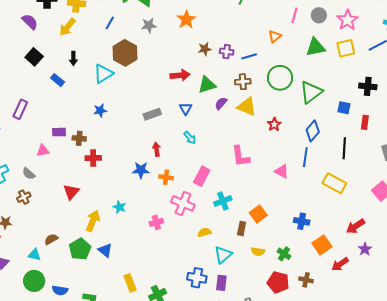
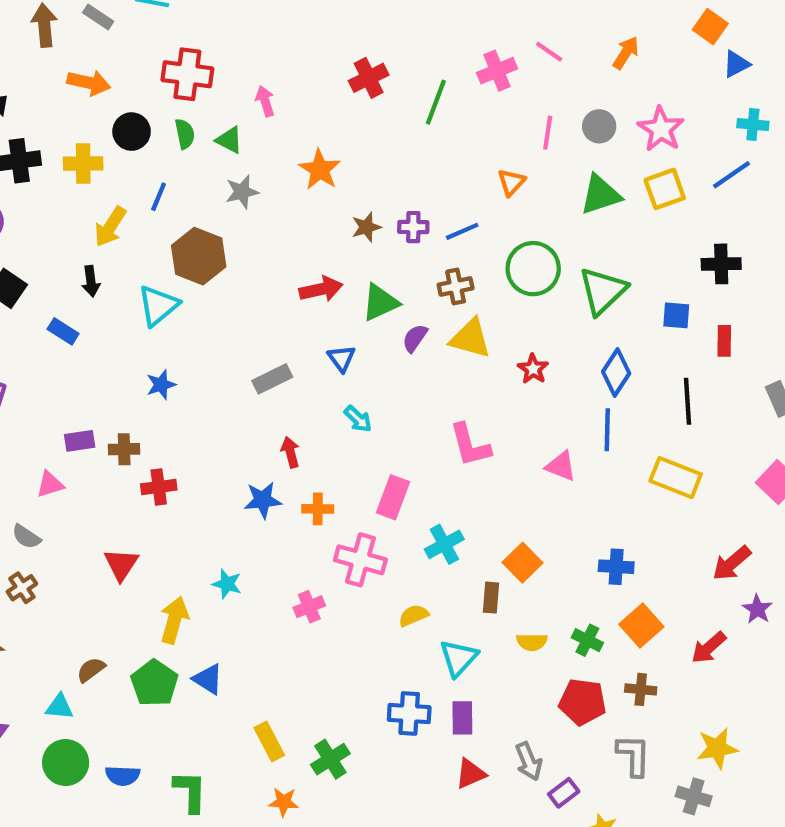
yellow arrow: (67, 27) -> (110, 227), moved
orange square: (322, 245) -> (641, 625), moved

